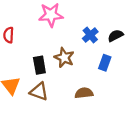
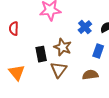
brown triangle: (39, 92) -> (59, 70), moved, turned 48
brown semicircle: (84, 93) -> (90, 75), moved

